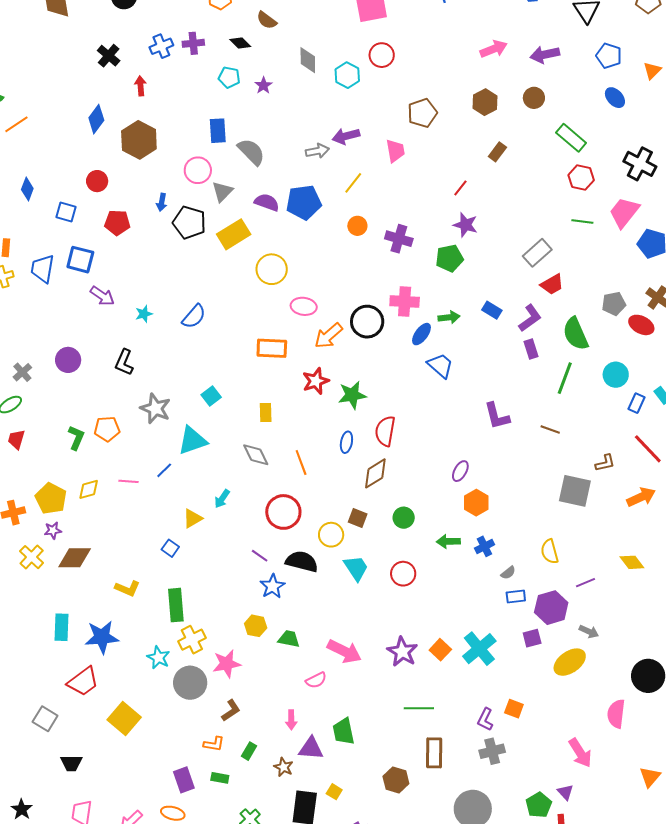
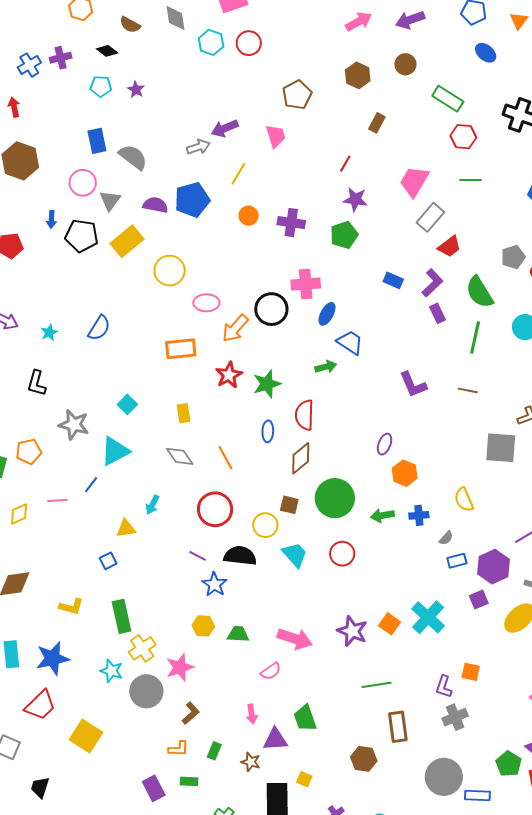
gray diamond: (308, 60) -> (176, 18), moved
cyan hexagon: (347, 75) -> (211, 42), moved
pink trapezoid: (624, 212) -> (414, 181), moved
green arrow: (449, 317) -> (326, 367), moved
green circle: (404, 518) -> (335, 498), size x1.8
yellow triangle: (193, 519) -> (126, 528), turned 30
blue cross: (484, 546) -> (419, 515), turned 30
blue square: (170, 548) -> (108, 561), turned 36
yellow semicircle: (550, 552) -> (464, 500), moved
black trapezoid: (71, 763) -> (40, 787), turned 115

